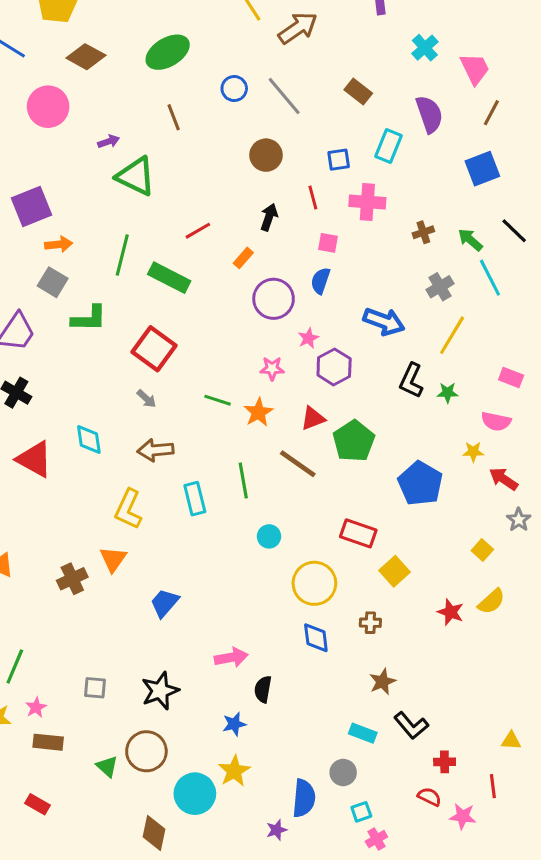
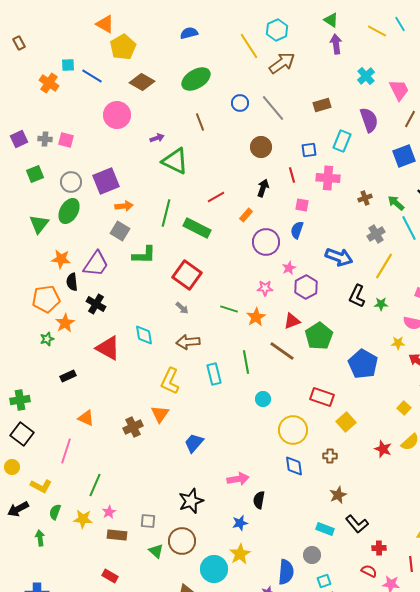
brown rectangle: (358, 92) -> (322, 105), turned -54
gray square: (95, 688) -> (148, 521), moved

